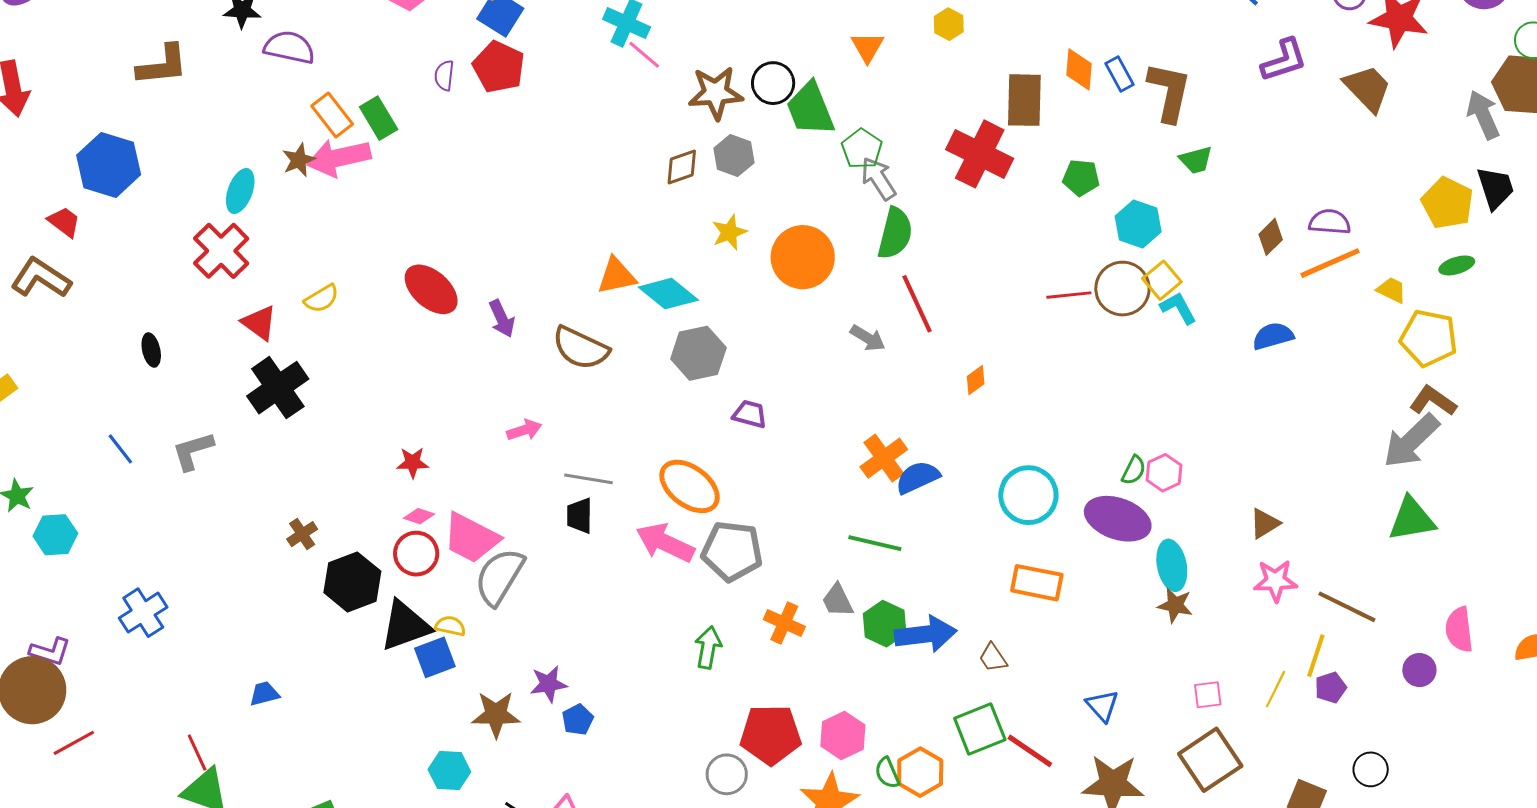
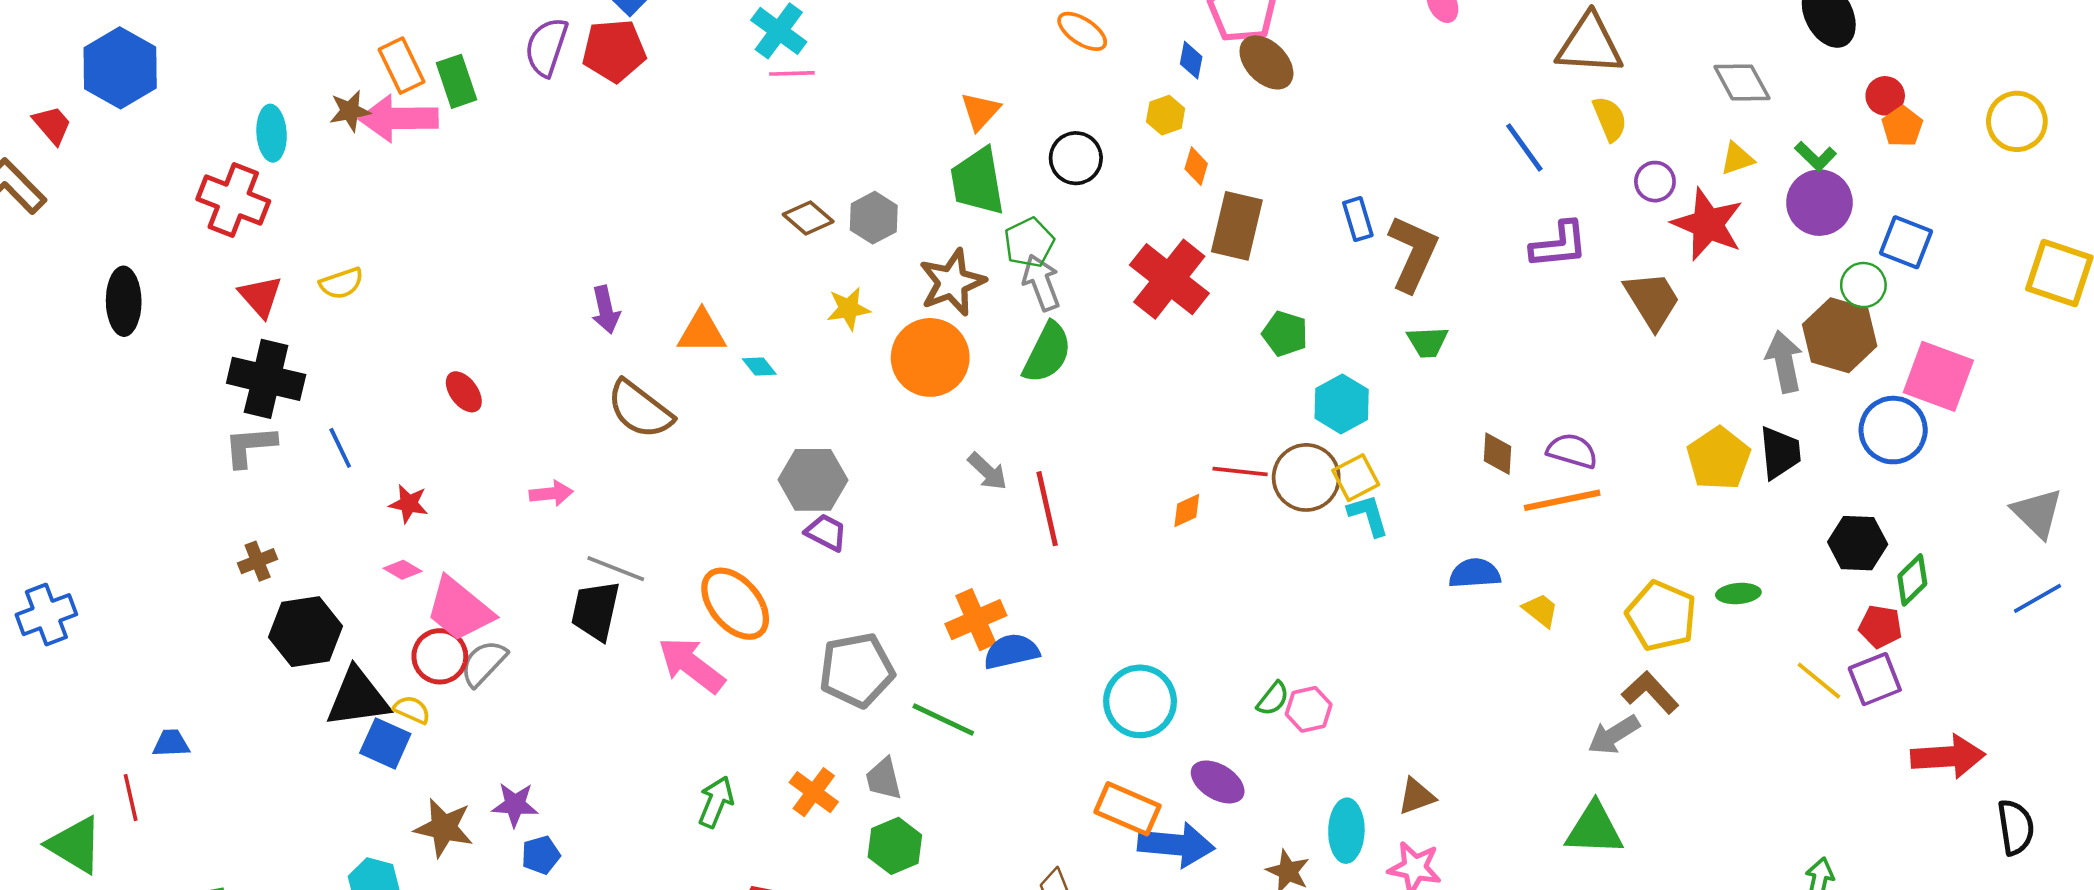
orange triangle: (867, 47) -> (980, 111), moved
pink line: (644, 55) -> (792, 73), turned -54
red pentagon: (499, 67) -> (614, 51), turned 30
orange diamond: (1079, 69) -> (1196, 166), moved, size x0.7
purple semicircle: (444, 76) -> (546, 47), size x1.6
black circle: (773, 83) -> (1076, 158), moved
brown star: (716, 93) -> (952, 282), moved, turned -30
brown diamond: (682, 167) -> (808, 218), turned 48
cyan ellipse: (240, 191) -> (272, 133), turned -36
brown diamond: (1271, 237) -> (1497, 454), turned -54
red cross: (221, 251) -> (233, 200), turned -36
green ellipse: (1457, 265) -> (1738, 594), moved
red ellipse: (431, 289) -> (464, 392), moved, size x0.6
yellow trapezoid: (1392, 290) -> (1541, 610), moved
cyan diamond: (668, 294) -> (759, 367), size x0.5
red line: (917, 304) -> (1047, 509), moved
purple arrow: (502, 319) -> (606, 310), moved
black ellipse: (151, 350) -> (124, 301), size x1.6
gray hexagon: (698, 353) -> (813, 480), moved
orange diamond: (976, 380) -> (1187, 510), moved
black cross: (278, 388) -> (266, 379), turned 36
gray arrow: (1411, 441) -> (1614, 735), size x0.7
blue line: (120, 449) -> (340, 448), moved
gray L-shape: (193, 451) -> (250, 446), moved
black trapezoid: (580, 516) -> (596, 611), size x1.4
purple ellipse: (1118, 519) -> (1218, 782), moved, size x0.7
gray pentagon: (732, 551) -> (857, 670), moved, turned -30
red circle: (416, 554) -> (440, 656), moved
cyan ellipse: (1172, 565) -> (1346, 831), moved
gray semicircle: (499, 577) -> (484, 663), size x0.7
green hexagon: (885, 624) -> (895, 846), moved
blue arrow: (926, 634) -> (1176, 845), moved
blue square: (435, 657) -> (385, 743), turned 33
red line: (197, 753) -> (131, 798), moved

